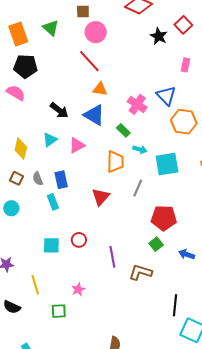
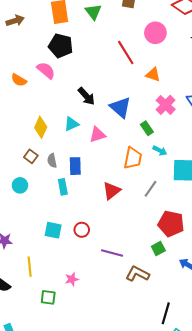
pink circle: (96, 32) -> (155, 33), moved
orange triangle: (100, 89) -> (153, 75), moved
purple line: (112, 257) -> (112, 253), turned -75

